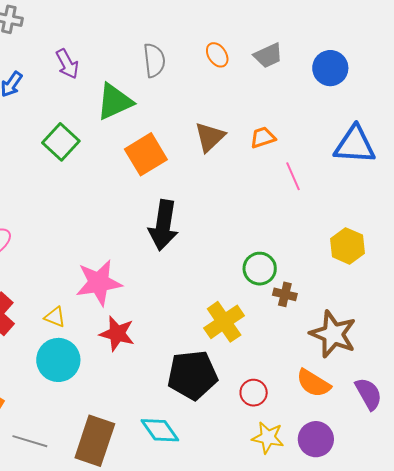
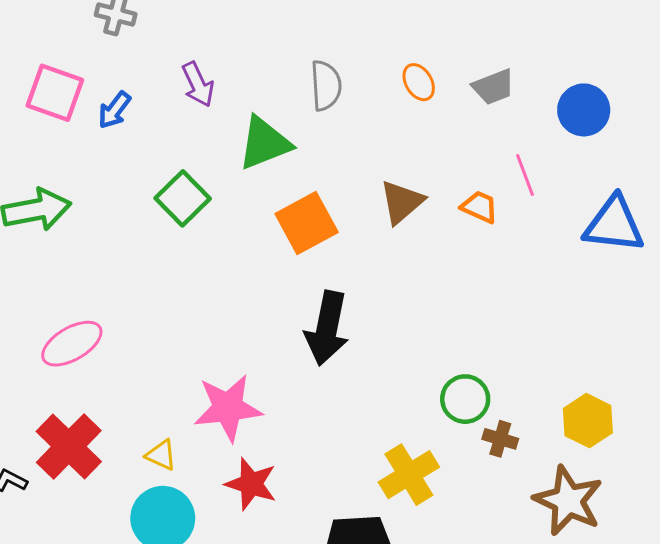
orange trapezoid: (263, 138) -> (479, 207), turned 40
pink line: (293, 176) -> (525, 175), moved
yellow hexagon: (348, 246) -> (588, 421), moved

